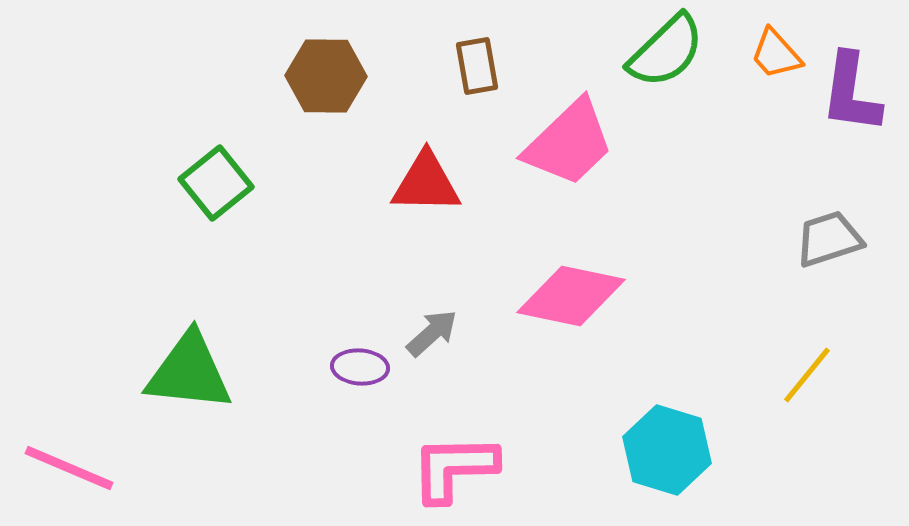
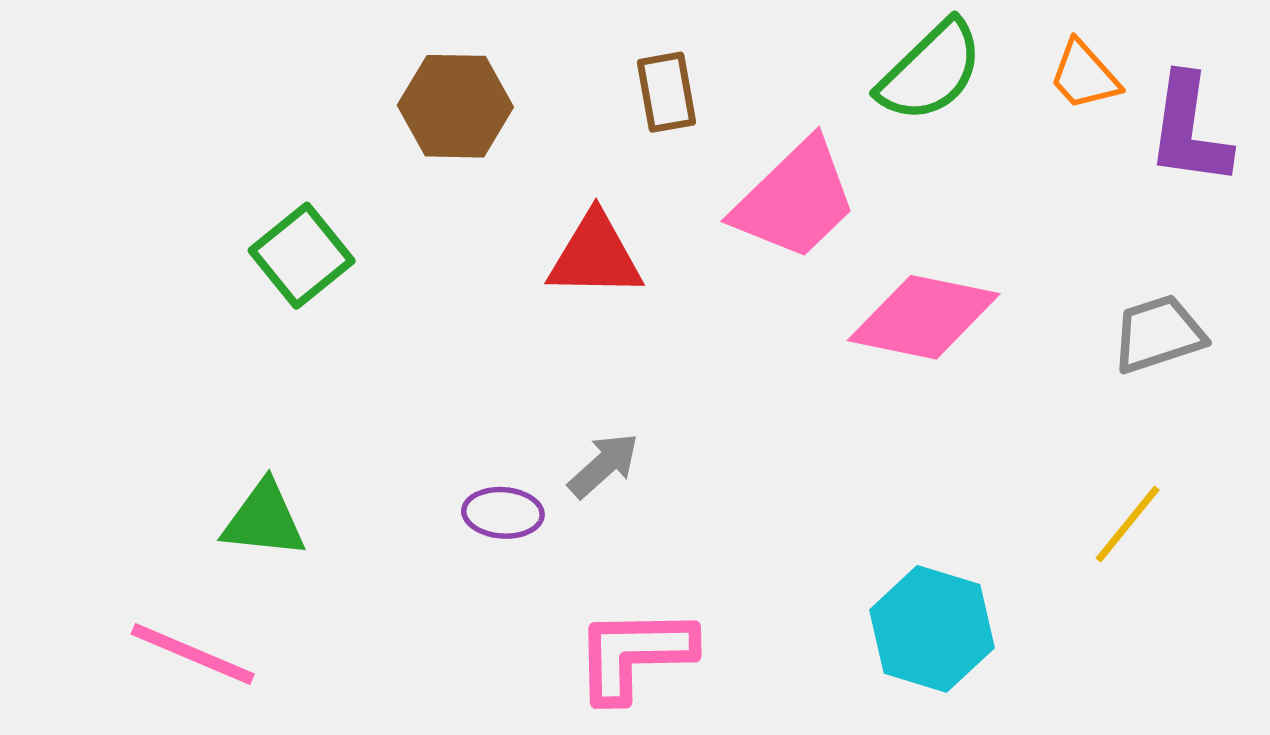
pink diamond: (571, 296) -> (924, 317), moved
green triangle: (189, 372) -> (264, 520), size x0.7
pink line: (69, 468) -> (193, 654), moved

